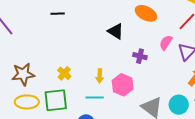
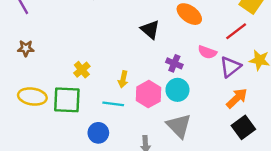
pink semicircle: (166, 43) -> (207, 52), turned -112
brown star: (23, 74) -> (26, 48), moved, size x0.6
cyan circle: (179, 105) -> (177, 90), moved

